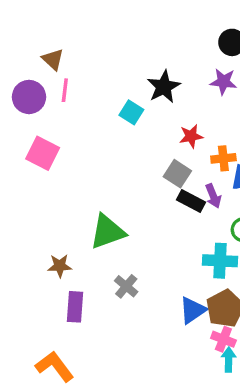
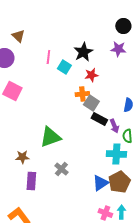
pink line: (65, 90) -> (48, 57), moved
red star: (191, 136) -> (91, 75), moved
orange cross: (223, 158) -> (82, 94), moved
purple arrow: (213, 196) -> (114, 126), moved
pink cross: (223, 339) -> (105, 213), moved

